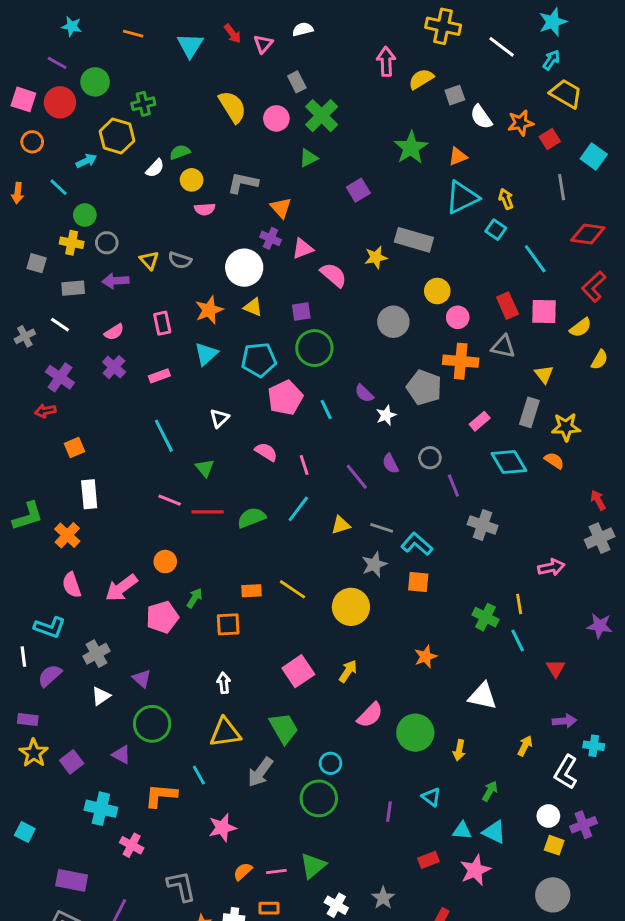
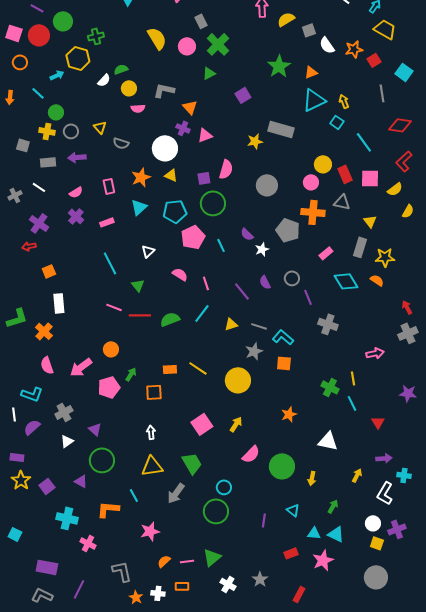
yellow triangle: (149, 260) -> (100, 127), moved
pink semicircle: (333, 275) -> (226, 169), moved, turned 66
yellow circle: (437, 291) -> (323, 164), moved

